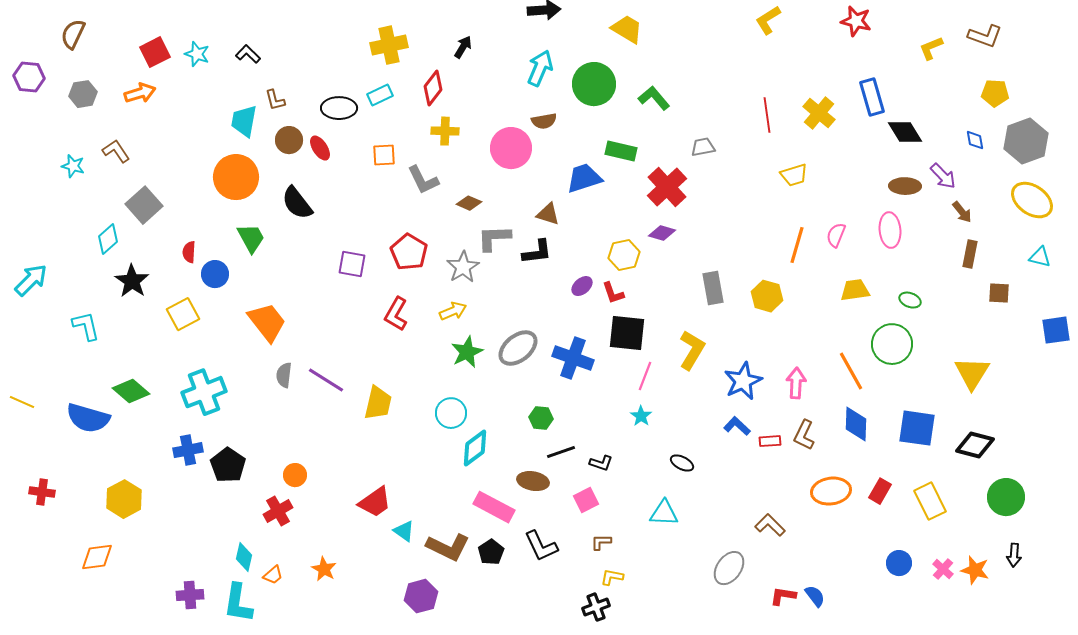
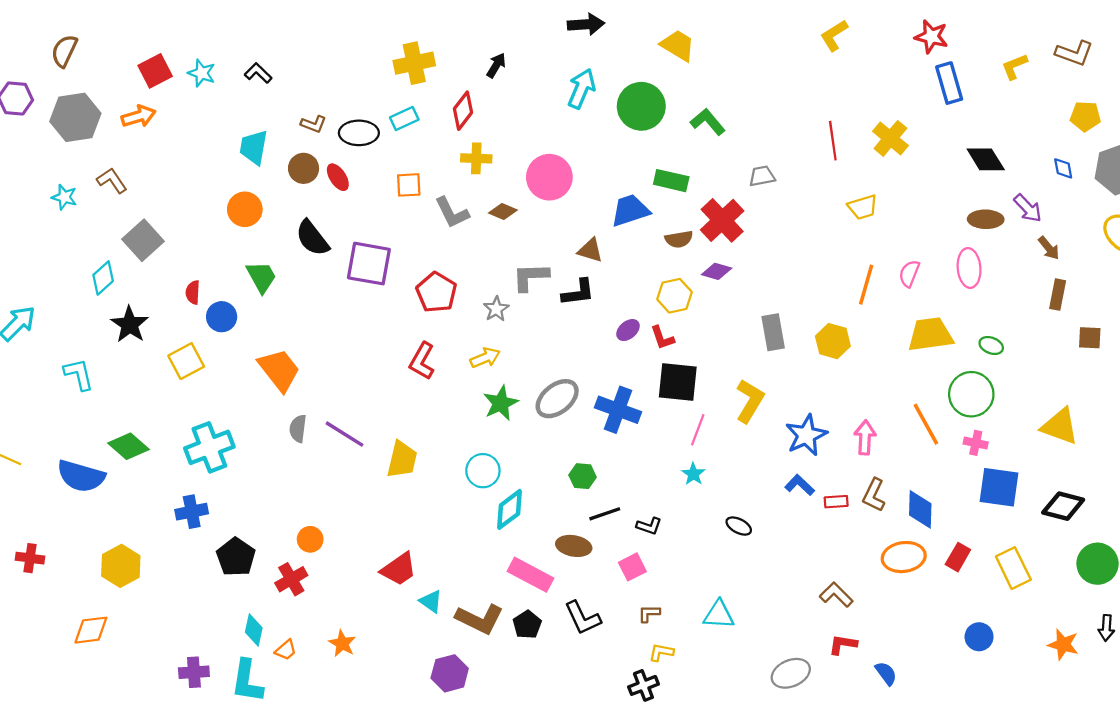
gray hexagon: (83, 94) -> (75, 117), size x1.6
blue rectangle: (872, 97) -> (949, 83), moved
brown L-shape: (275, 100) -> (313, 124), moved, turned -55
brown semicircle: (544, 121) -> (679, 239), moved
orange circle: (236, 177) -> (245, 209), size x0.7
brown diamond: (469, 203) -> (503, 212), moved
purple square: (352, 264) -> (369, 264), moved, size x1.5
gray star: (463, 267) -> (496, 309), size x0.7
yellow trapezoid: (855, 290) -> (930, 334), size x1.4
yellow triangle: (972, 373) -> (1060, 426), turned -42
blue diamond: (856, 424) -> (920, 509), moved
black pentagon: (228, 465) -> (236, 557), moved
cyan triangle: (664, 513) -> (719, 615), moved
gray ellipse: (729, 568) -> (791, 673), moved, turned 32
pink cross: (943, 569) -> (976, 443), moved, turned -30
red L-shape: (783, 596) -> (843, 645), moved

